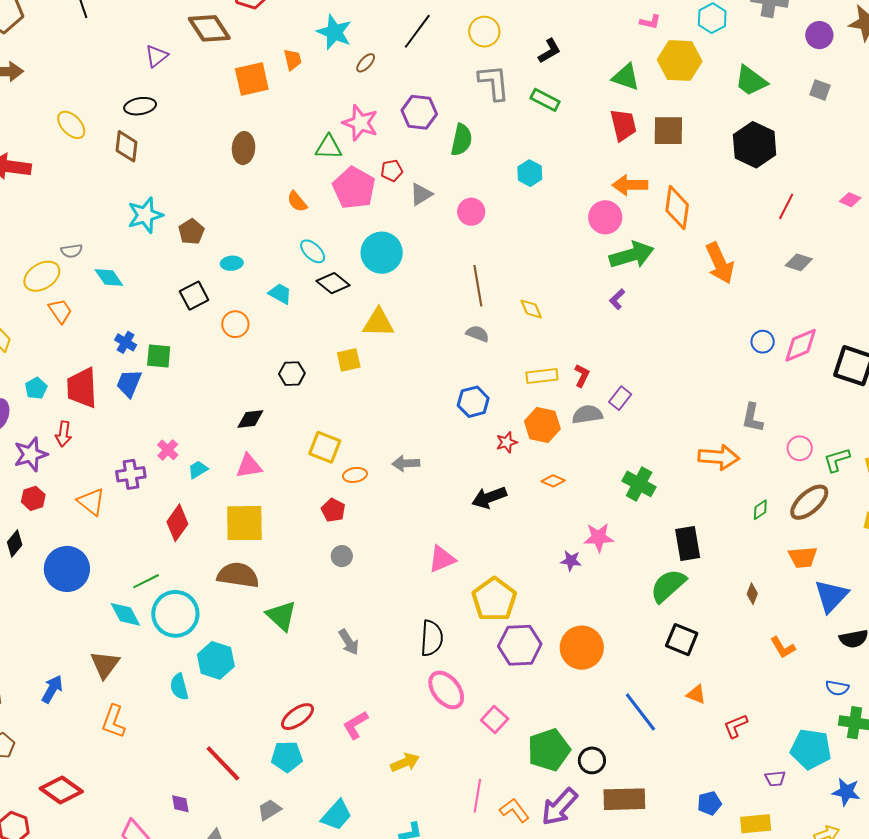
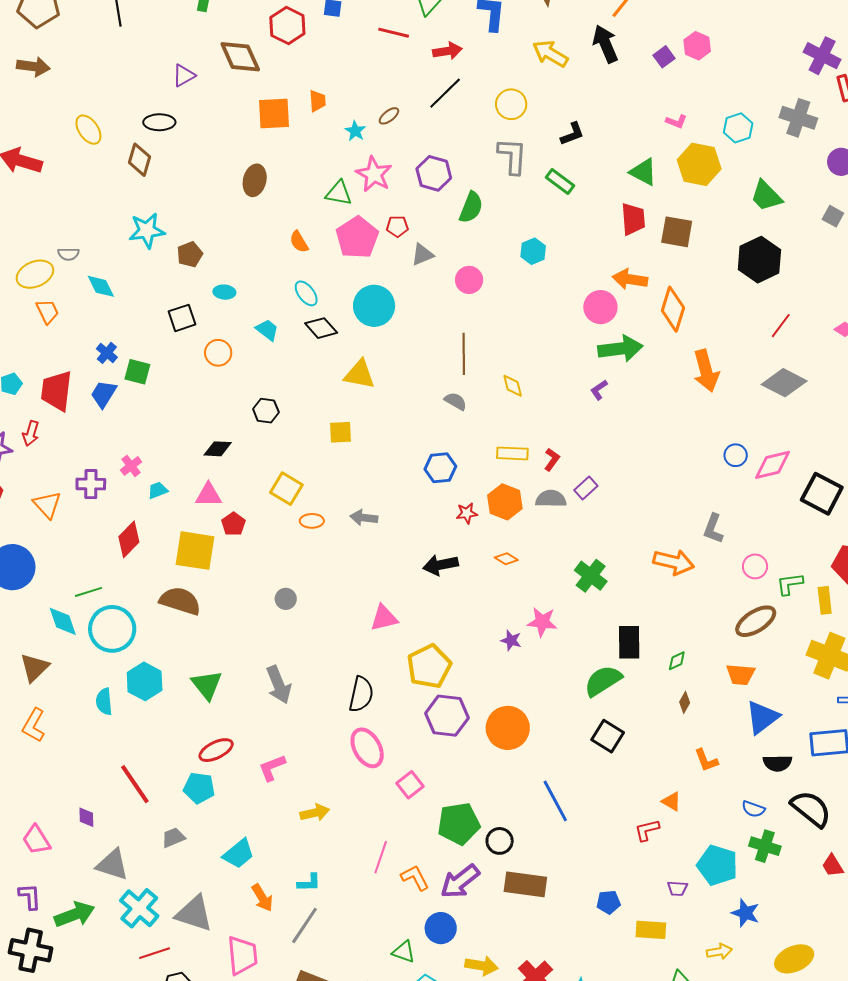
cyan star: (334, 32) -> (355, 131), moved, size x0.6
gray diamond: (799, 262) -> (784, 383), size x1.6
yellow square: (349, 360) -> (341, 432), moved
red pentagon: (333, 510) -> (233, 524), moved
green diamond: (760, 510) -> (677, 661), moved
green triangle: (281, 616) -> (207, 685), moved
gray arrow: (349, 642) -> (279, 685), size x1.4
orange triangle: (696, 694) -> (671, 802), moved

